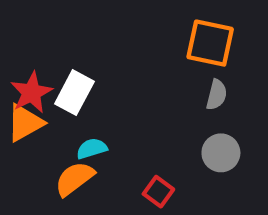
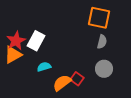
orange semicircle: (74, 179) -> (62, 83), moved
red square: (158, 192) -> (77, 79), moved

